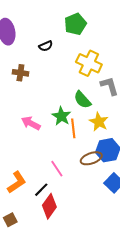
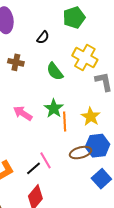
black semicircle: (46, 46) -> (43, 37), turned -32
green semicircle: (82, 100) -> (55, 71), moved
black line: (41, 190) -> (33, 168), moved

